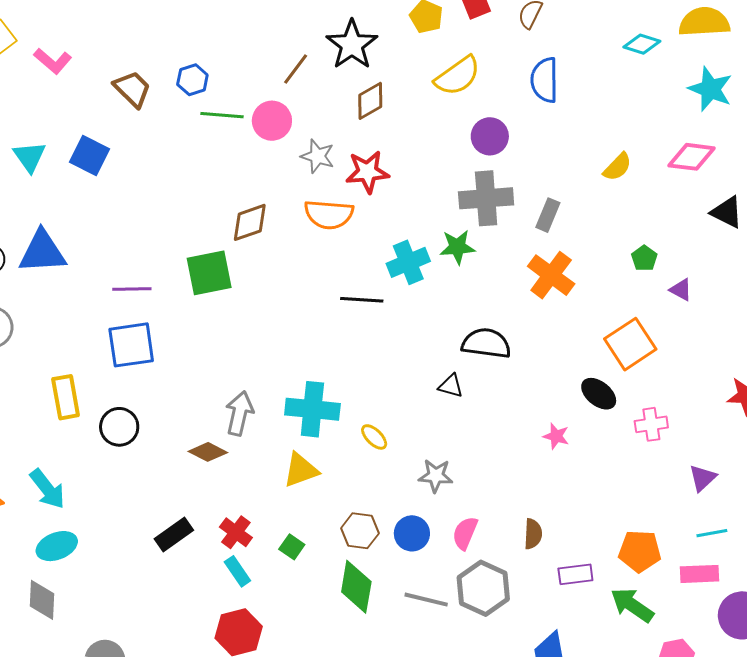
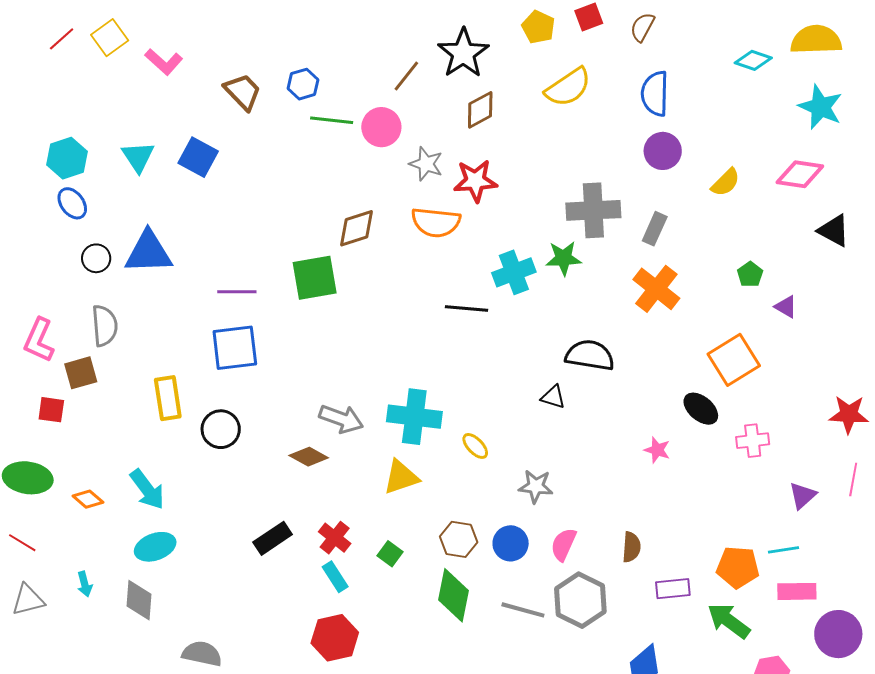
purple circle: (490, 136) -> (663, 151), moved
gray arrow: (239, 413) -> (341, 419), turned 96
cyan line: (712, 533) -> (783, 550), moved

